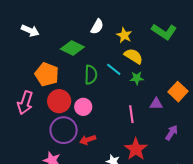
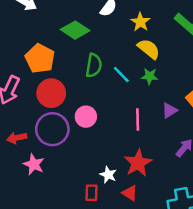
cyan line: (114, 69) -> (121, 74), moved
purple triangle: (156, 104) -> (170, 111), turned -40
pink circle: (83, 107) -> (86, 117), moved
red arrow: (88, 140) -> (17, 138), moved

